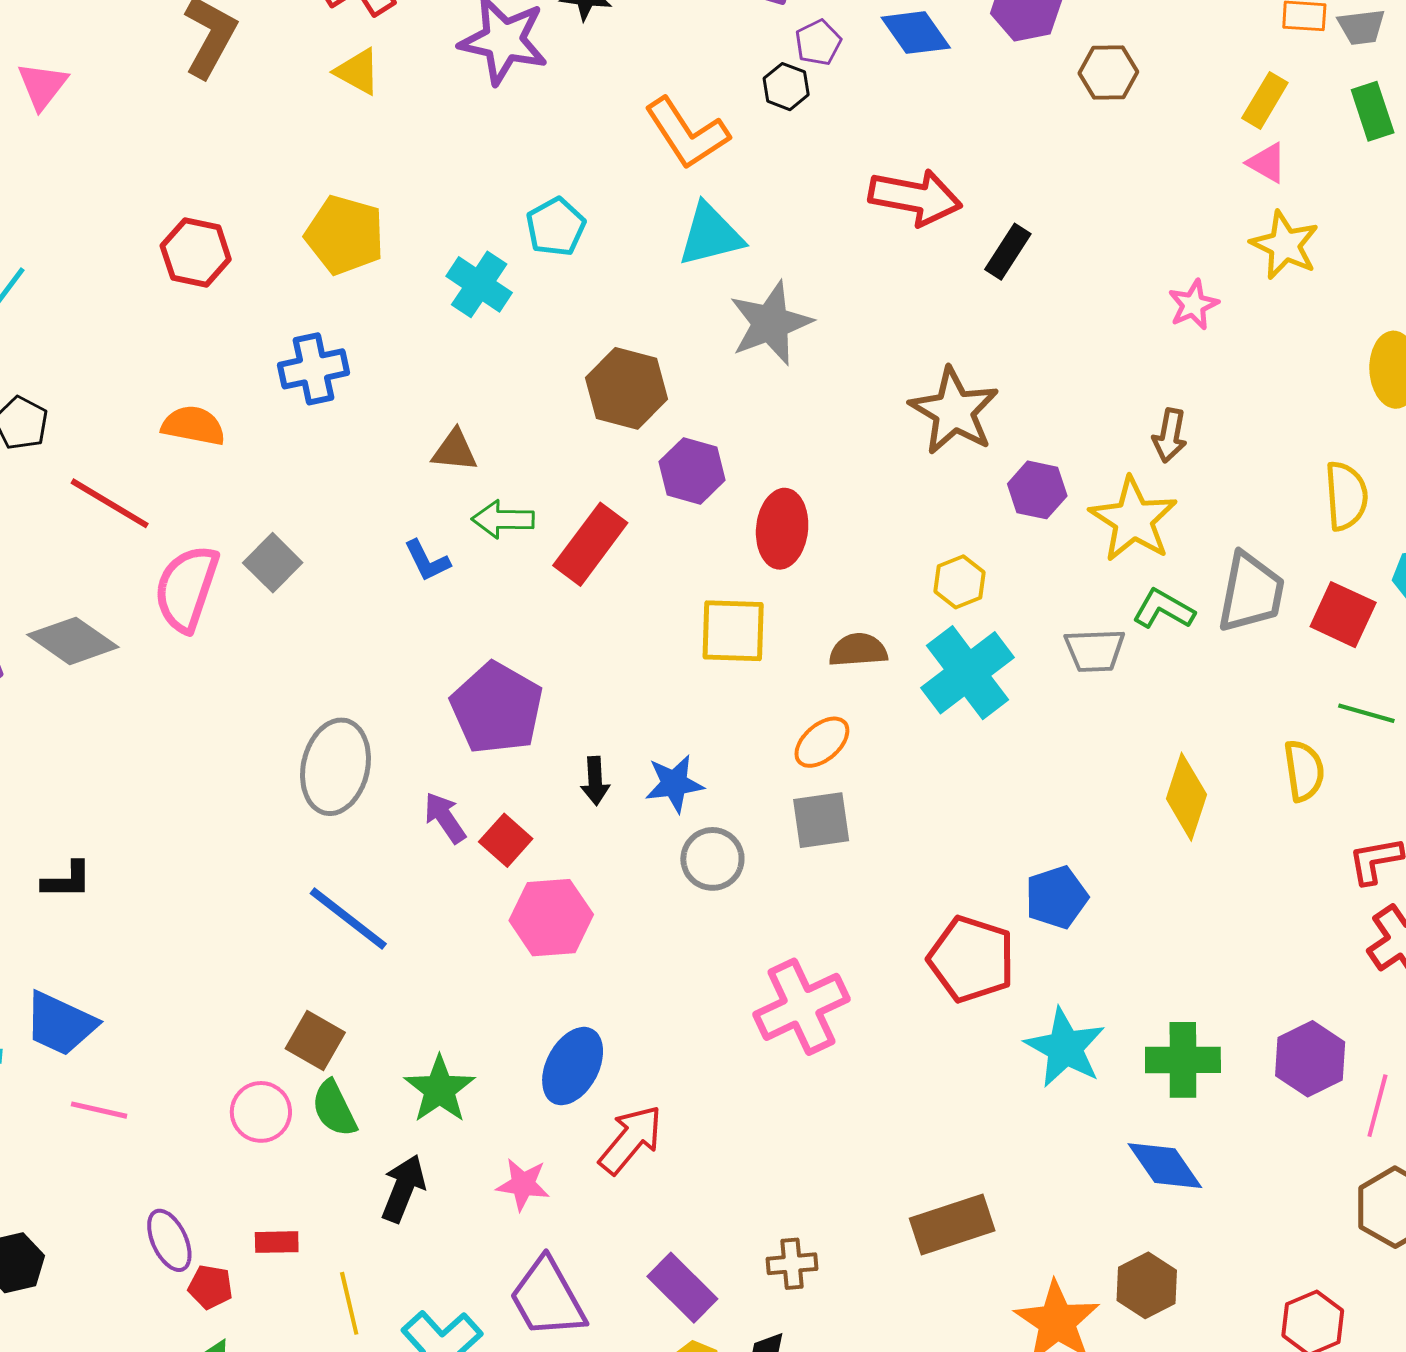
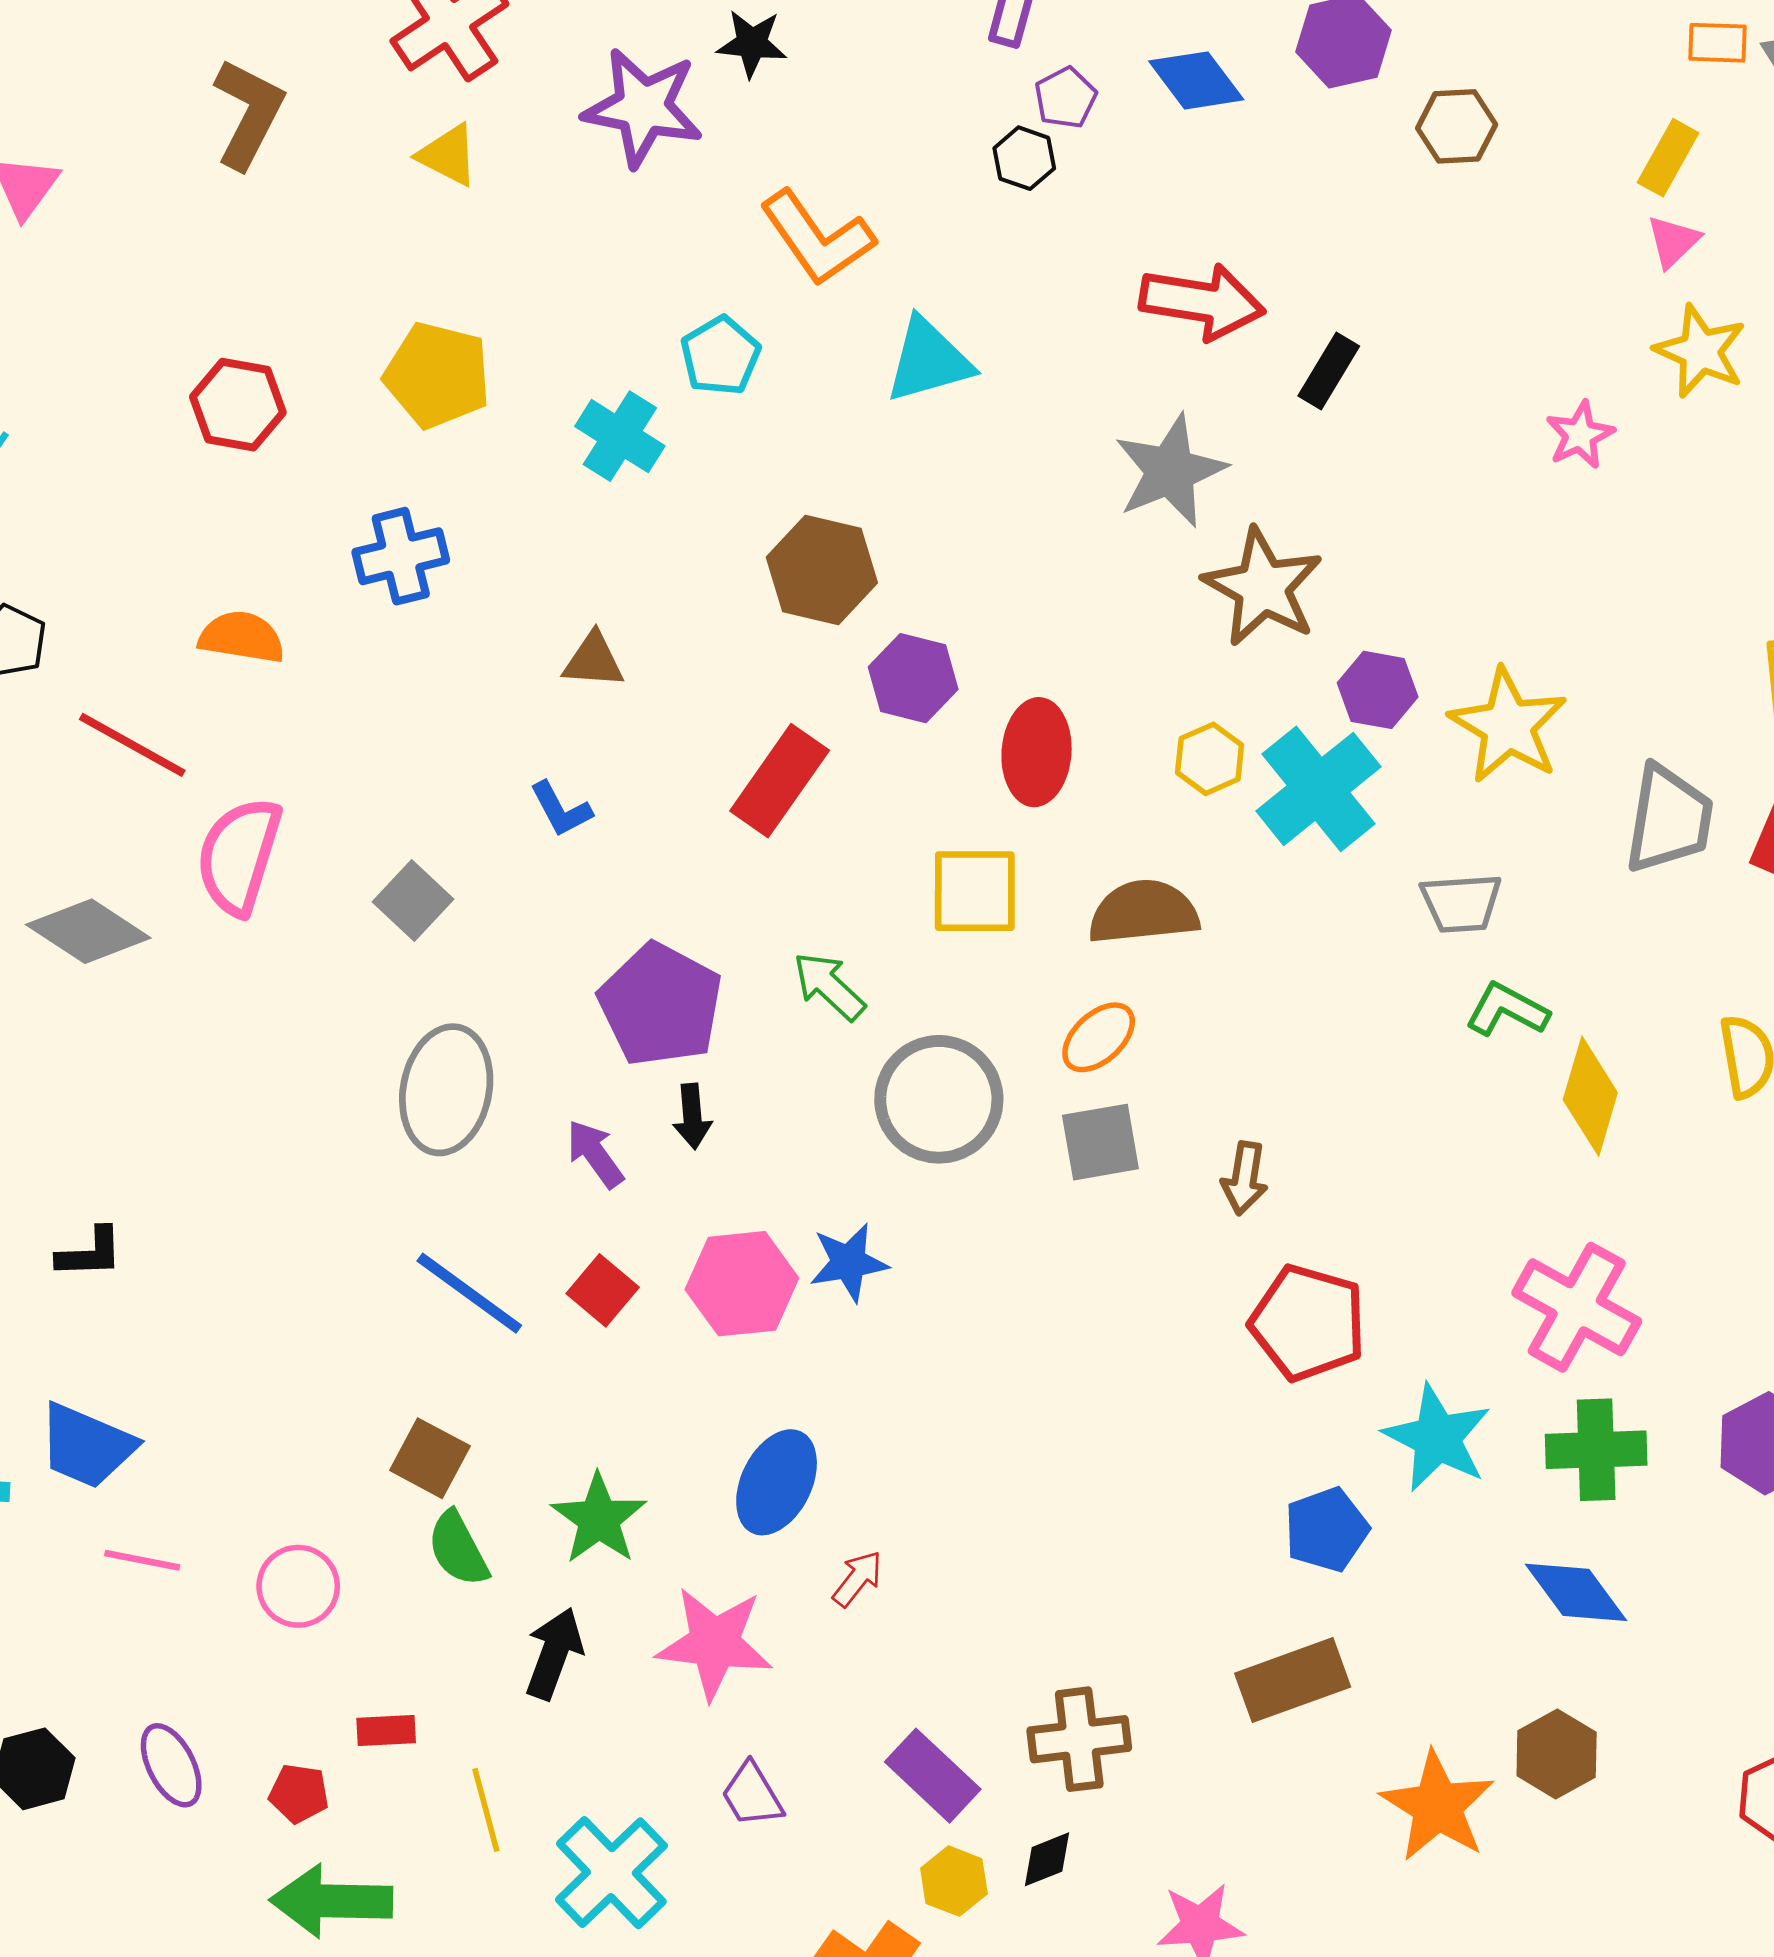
orange L-shape: (687, 133) -> (817, 238), moved
pink triangle: (1267, 163) -> (1673, 241), turned 48
gray star: (771, 323) -> (1170, 471), moved
brown arrow: (1170, 435) -> (1245, 1178), moved
green arrow: (503, 519) -> (829, 986), moved, turned 44
gray square: (273, 563) -> (413, 901), moved
yellow hexagon: (959, 582) -> (1210, 759), moved
green L-shape: (1163, 609) -> (1507, 1010), moved
brown semicircle: (858, 650) -> (1144, 912), size x1.4
cyan cross: (968, 673) -> (1318, 789), moved
black arrow: (595, 781) -> (692, 1116), moved
blue star: (674, 784) -> (849, 1262), moved
red square: (506, 840) -> (603, 1290), moved
gray circle: (712, 859) -> (939, 1099), moved, size x1.5
blue pentagon: (1056, 897) -> (1326, 1530), moved
pink cross: (801, 1007) -> (1577, 1307), moved, turned -34
pink circle: (261, 1112) -> (298, 1586), moved
red arrow: (631, 1140) -> (857, 1579), size x0.6
pink star: (523, 1184) -> (715, 1643), size x1.6
purple ellipse: (169, 1240) -> (171, 1765), moved
brown cross: (792, 1264) -> (1079, 1739), size x1.5
purple trapezoid: (547, 1298) -> (752, 1795), size x0.6

